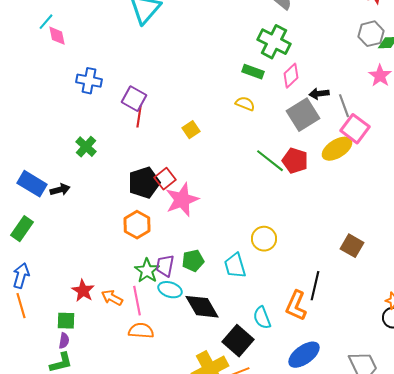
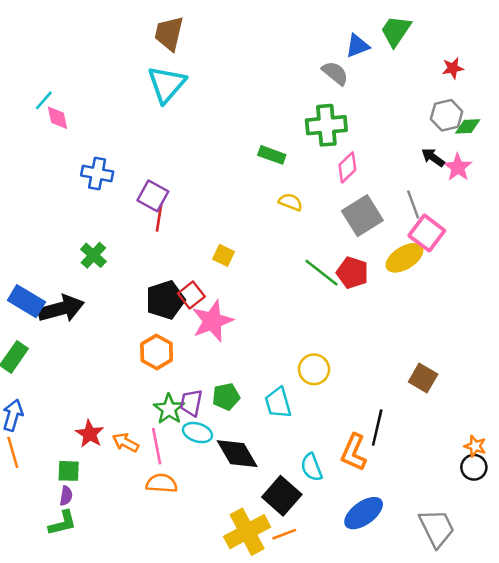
green cross: (274, 42) -> (326, 125), turned -32
green rectangle: (253, 72) -> (272, 155), moved
black arrow: (319, 94) -> (433, 157), moved, turned 42
yellow square: (191, 130) -> (224, 255), moved, turned -30
black arrow: (60, 190) -> (61, 309), size x1.8

